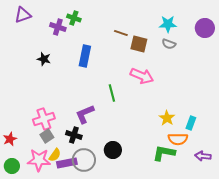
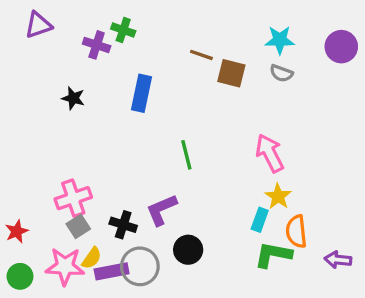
pink arrow: (142, 76) -> (270, 153), moved, turned -140
purple L-shape: (85, 114) -> (161, 210), moved
cyan rectangle: (191, 123) -> (260, 220), moved
orange semicircle: (178, 139) -> (296, 231), turned 84

